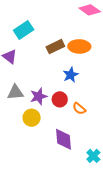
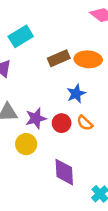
orange semicircle: (79, 109) -> (85, 123), moved

